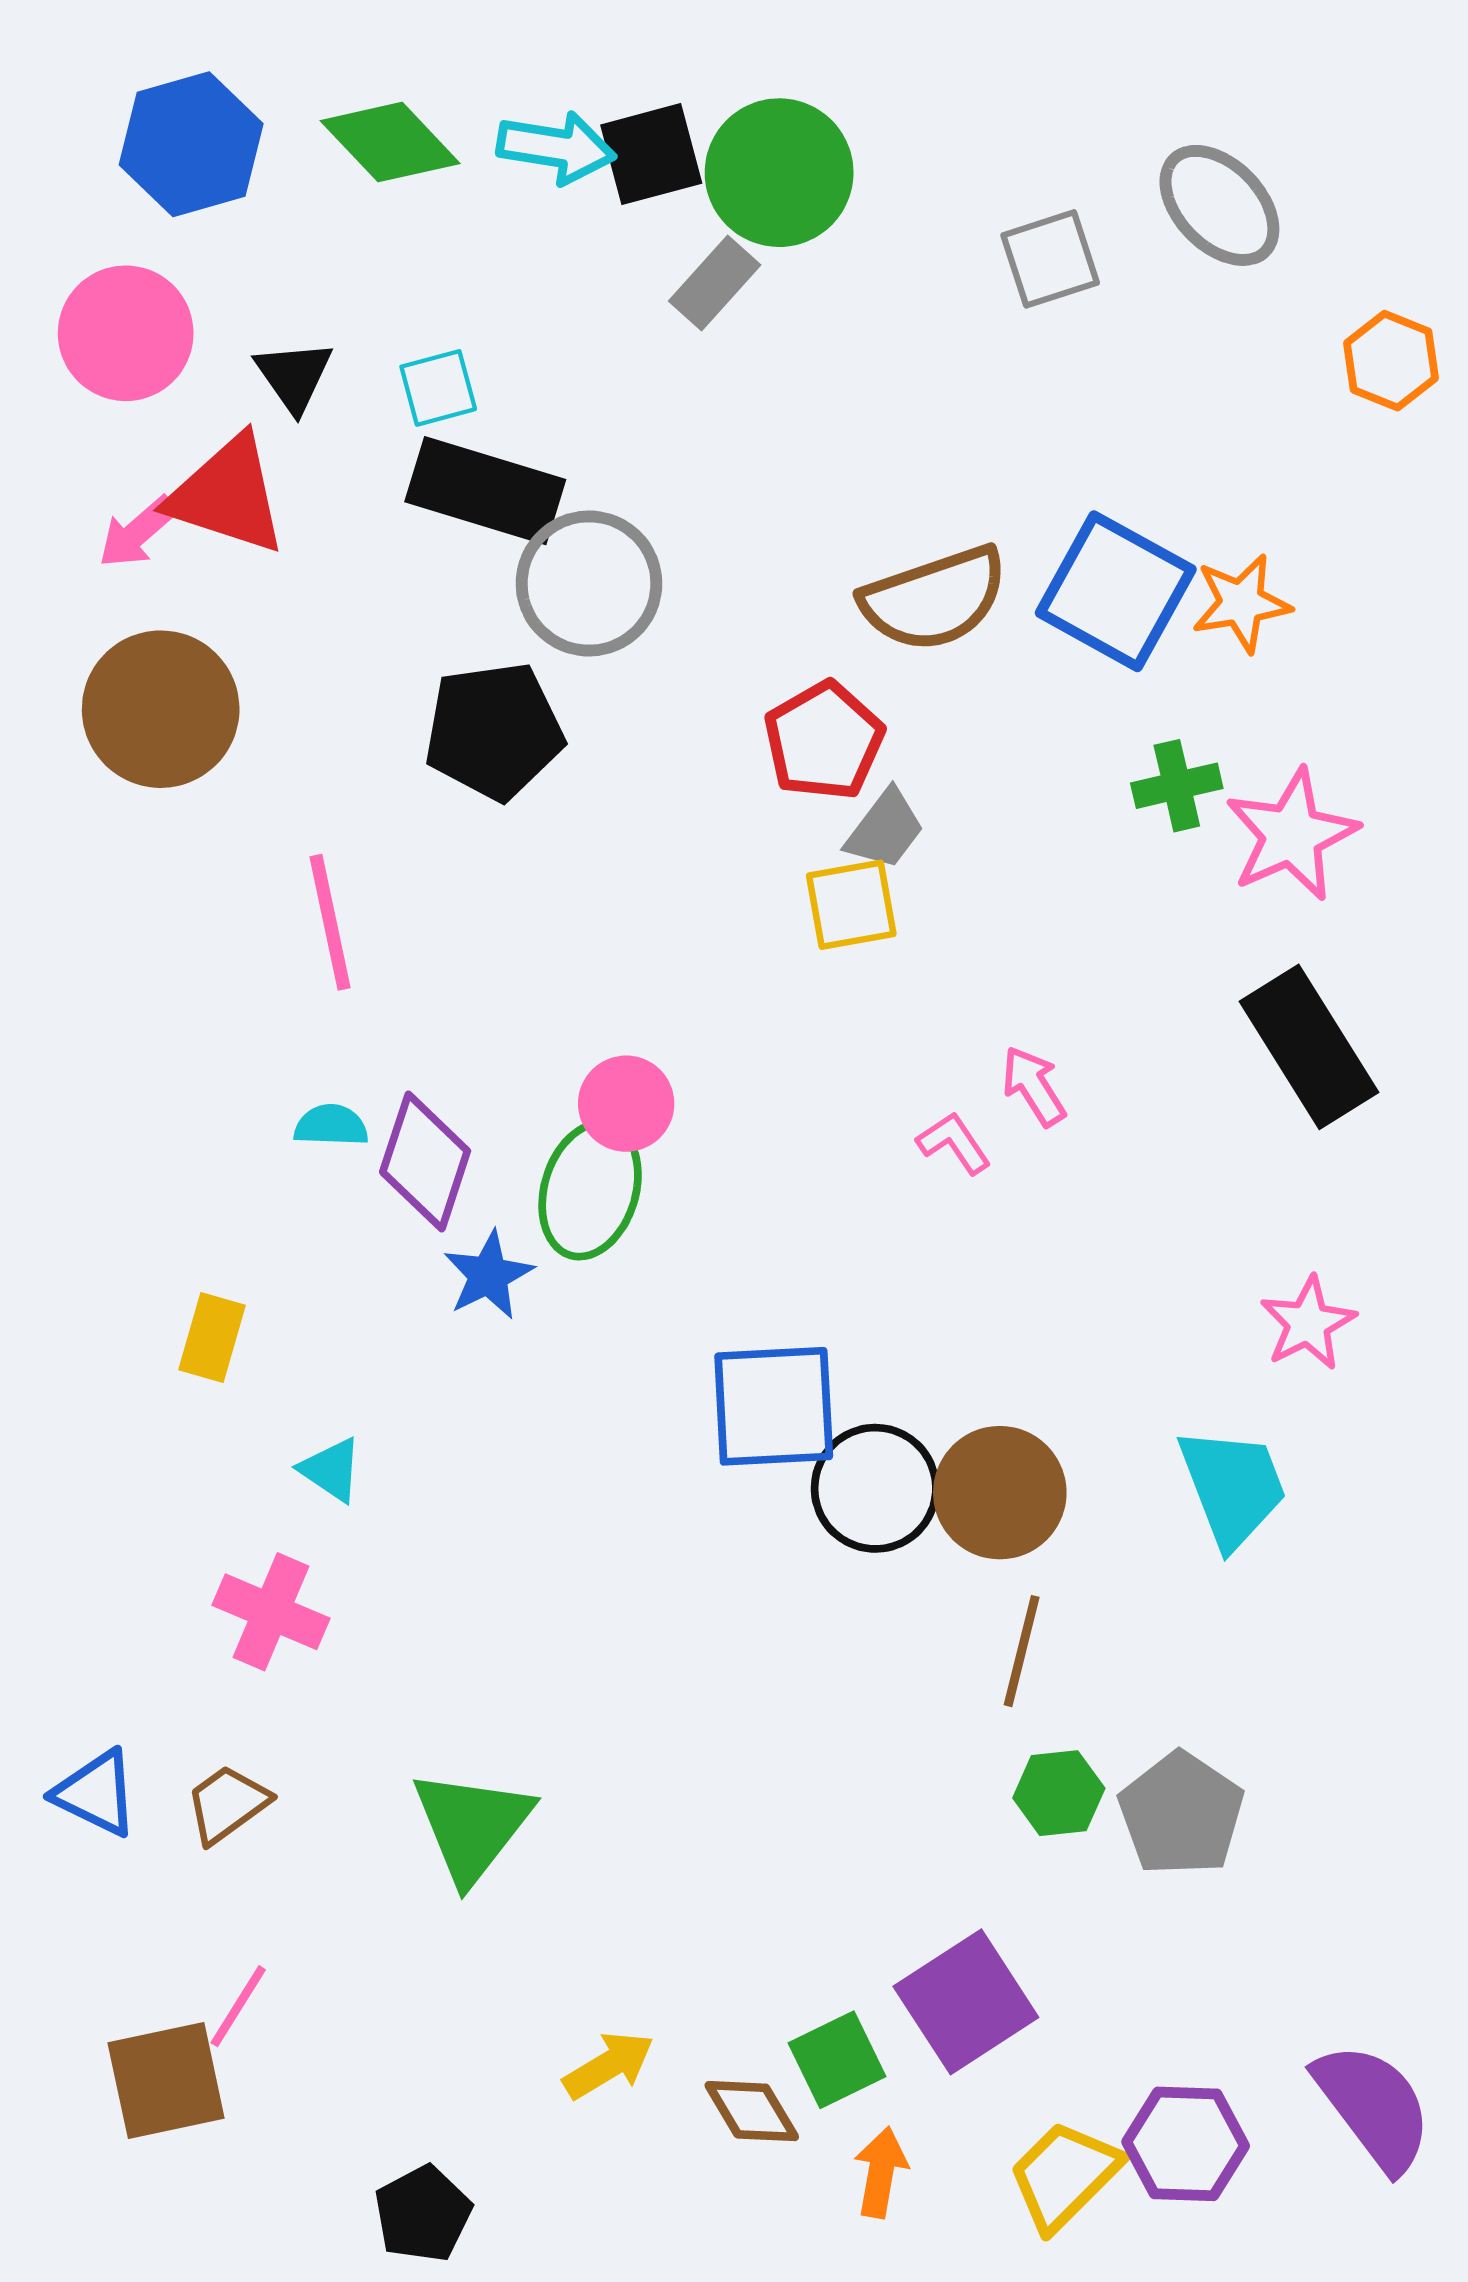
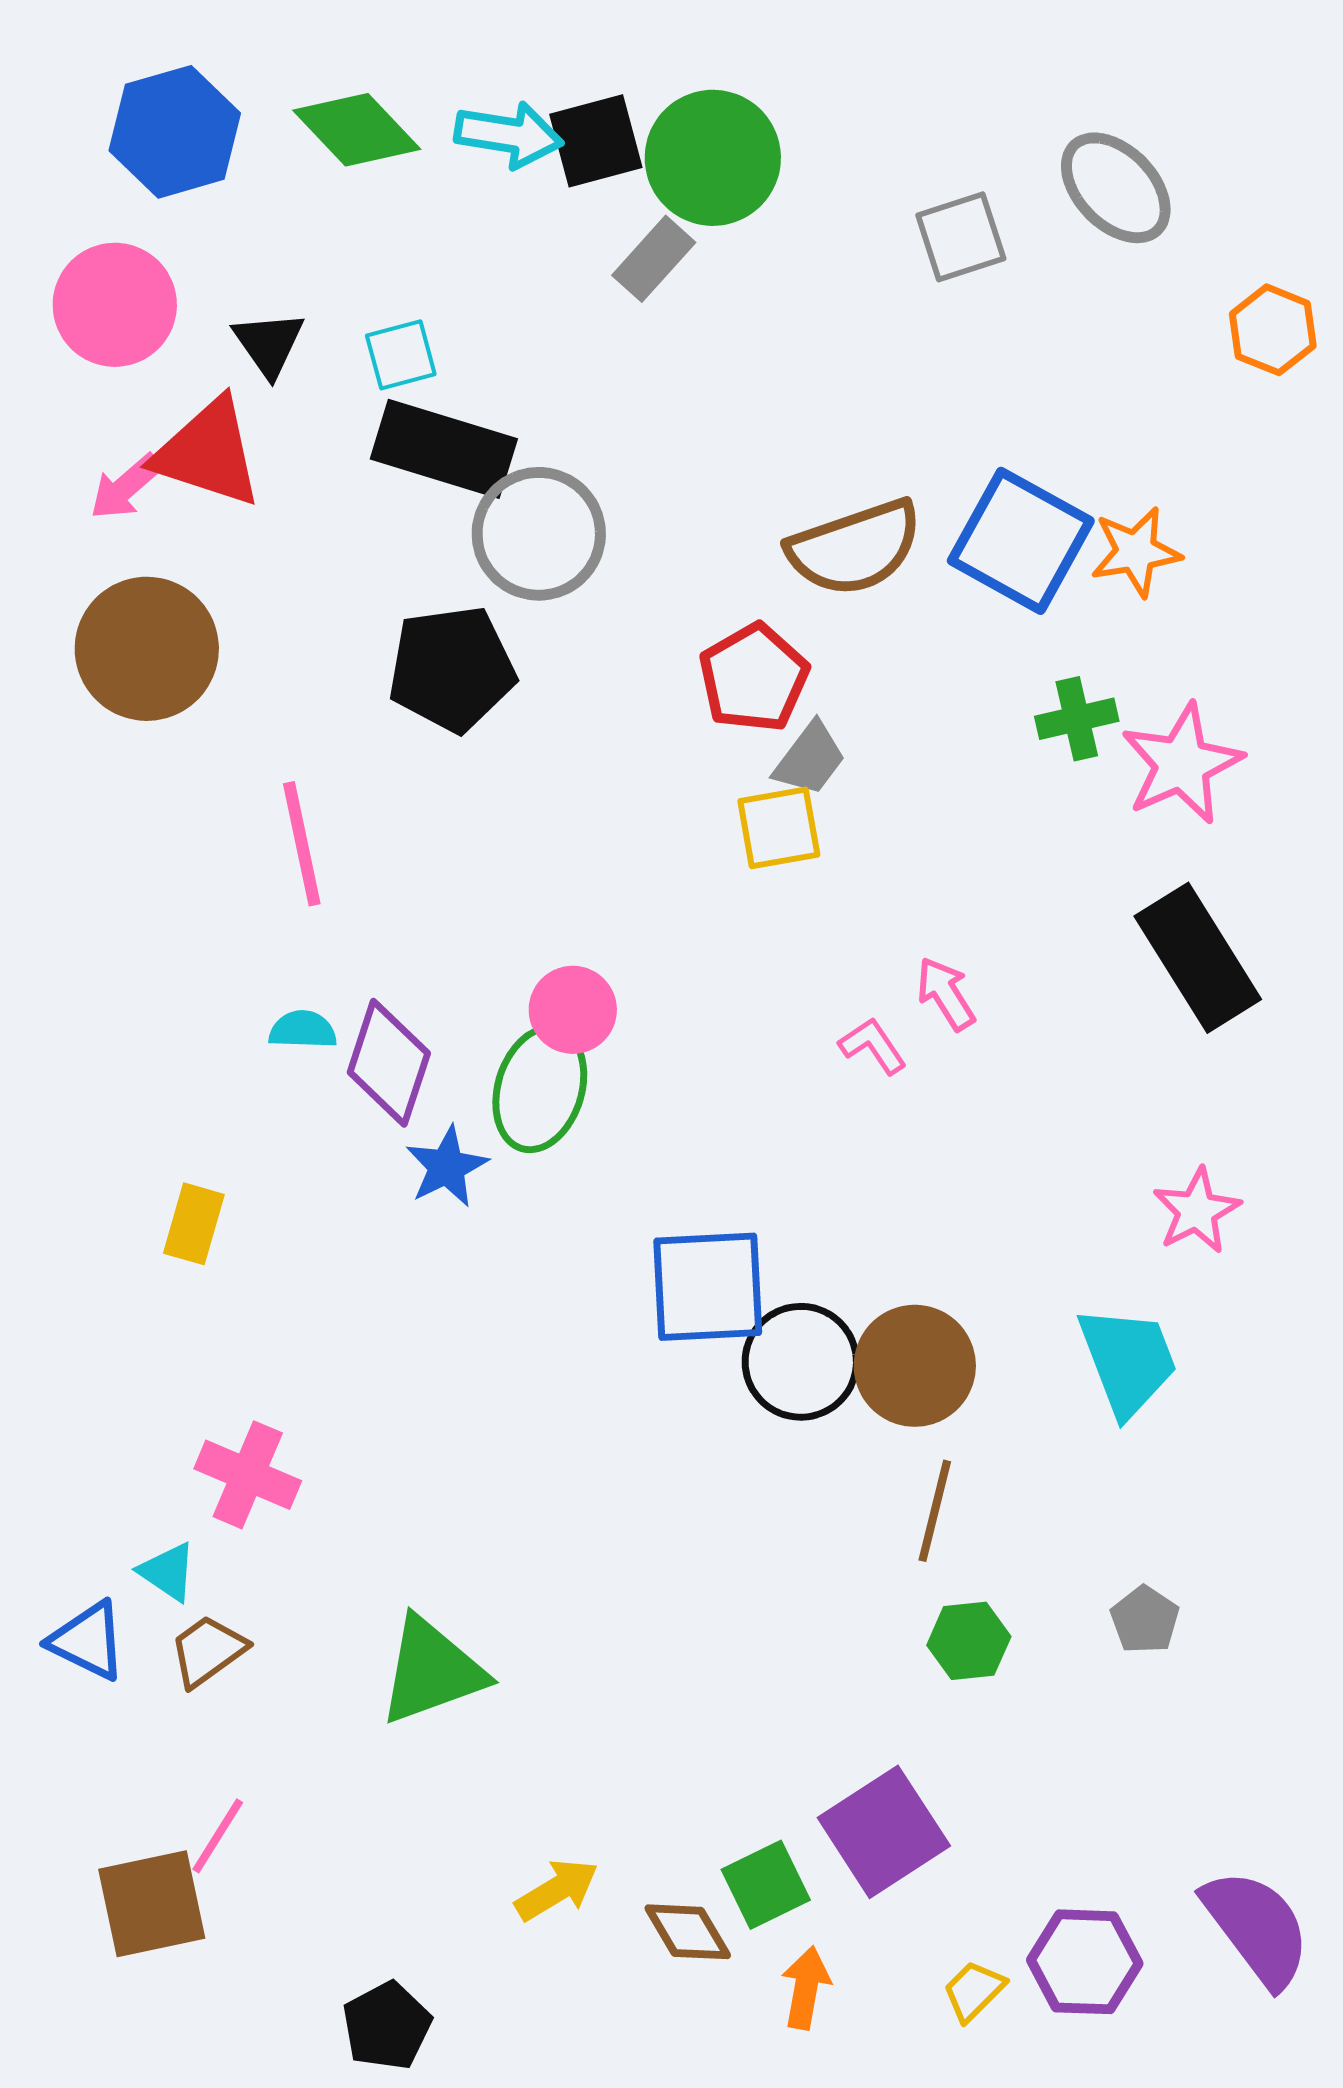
cyan triangle: (331, 1470) -> (168, 1572), moved
gray pentagon: (1181, 1814) -> (1145, 1620), moved, size x0.6
green triangle: (472, 1826) -> (432, 1671), turned 32
yellow trapezoid: (1064, 2176) -> (974, 1991), size x0.6

